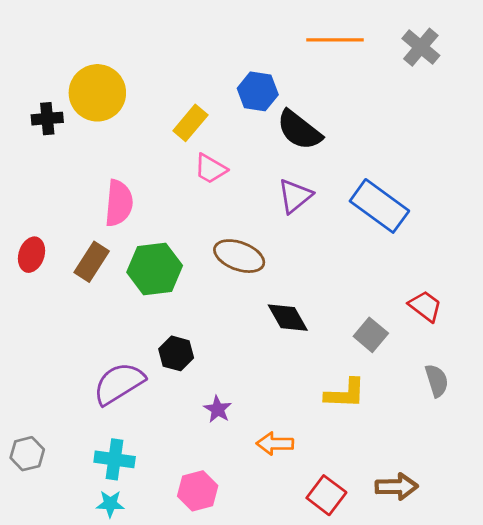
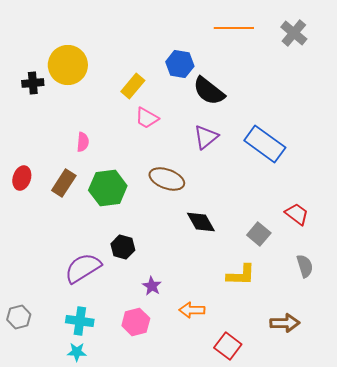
pink semicircle: (119, 203) -> (83, 142), size x0.6
brown arrow: (397, 487) -> (285, 323), moved
pink hexagon: (198, 491) -> (136, 322), moved

